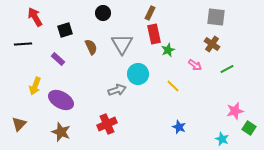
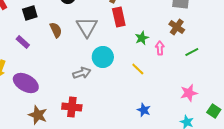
green star: (168, 50) -> (142, 38), moved
pink arrow: (195, 65) -> (160, 48), turned -128
pink star: (235, 111) -> (189, 93), moved
red cross: (107, 124) -> (72, 107), turned 30
brown star: (61, 132) -> (38, 115), moved

